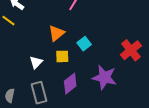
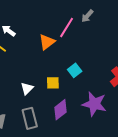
orange triangle: (56, 33) -> (47, 42), moved

